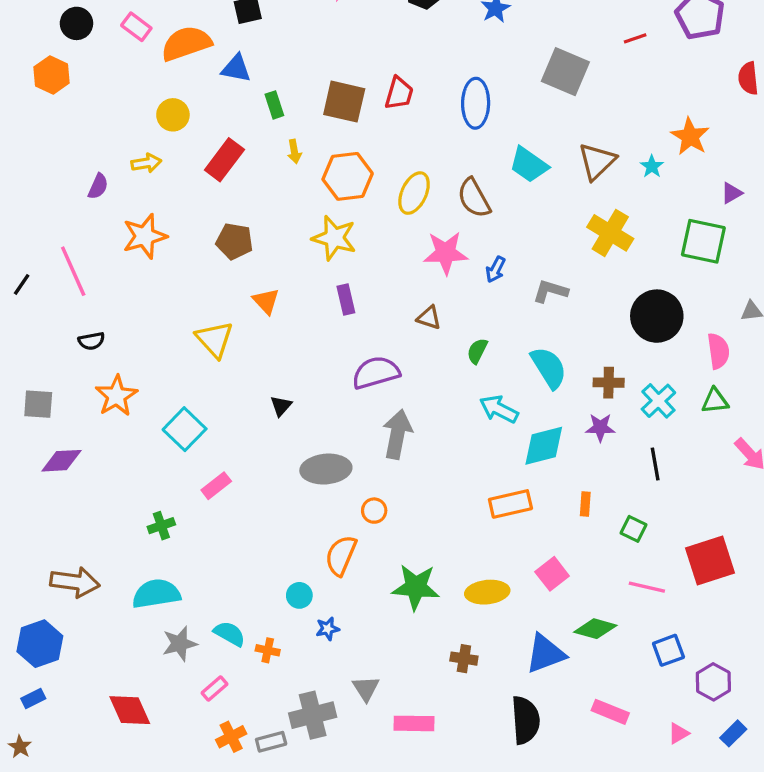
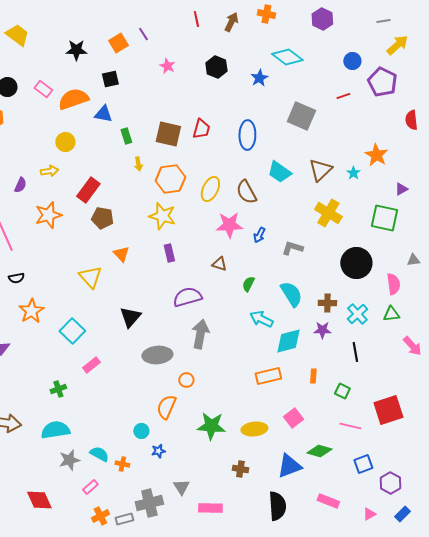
red rectangle: (224, 160) -> (88, 190), moved
black triangle: (281, 406) -> (130, 317), size x1.6

